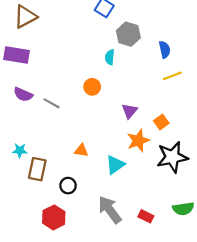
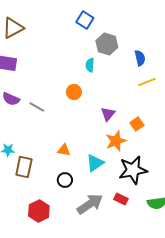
black star: (172, 157) -> (133, 170), moved
black circle: (68, 186) -> (65, 180), moved
gray arrow: (110, 210) -> (90, 204), turned 92
red rectangle: (146, 216) -> (121, 199), moved

